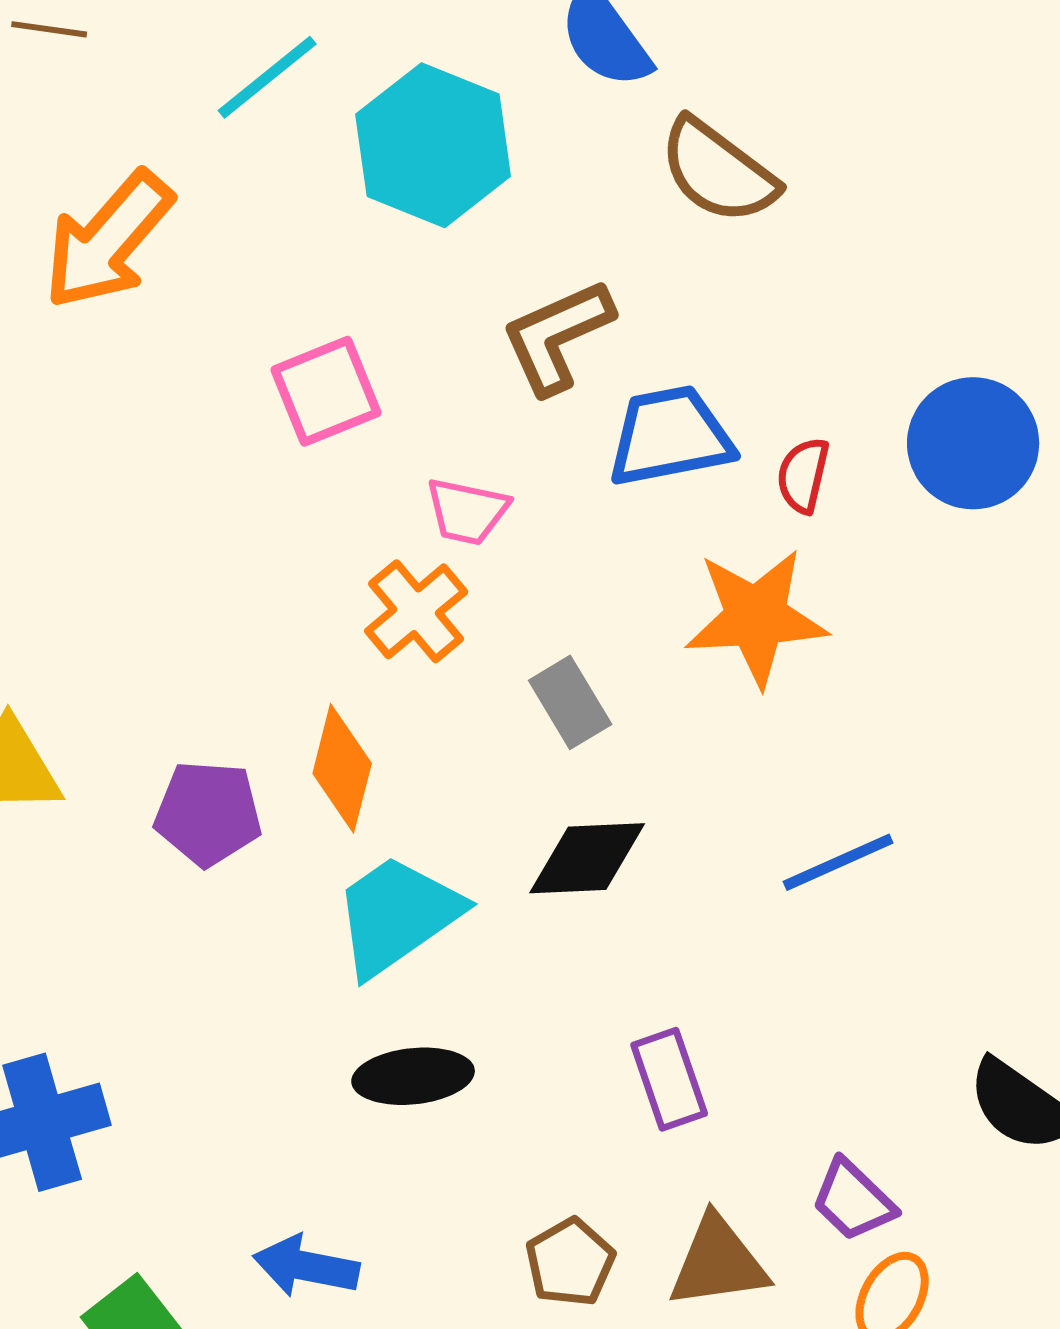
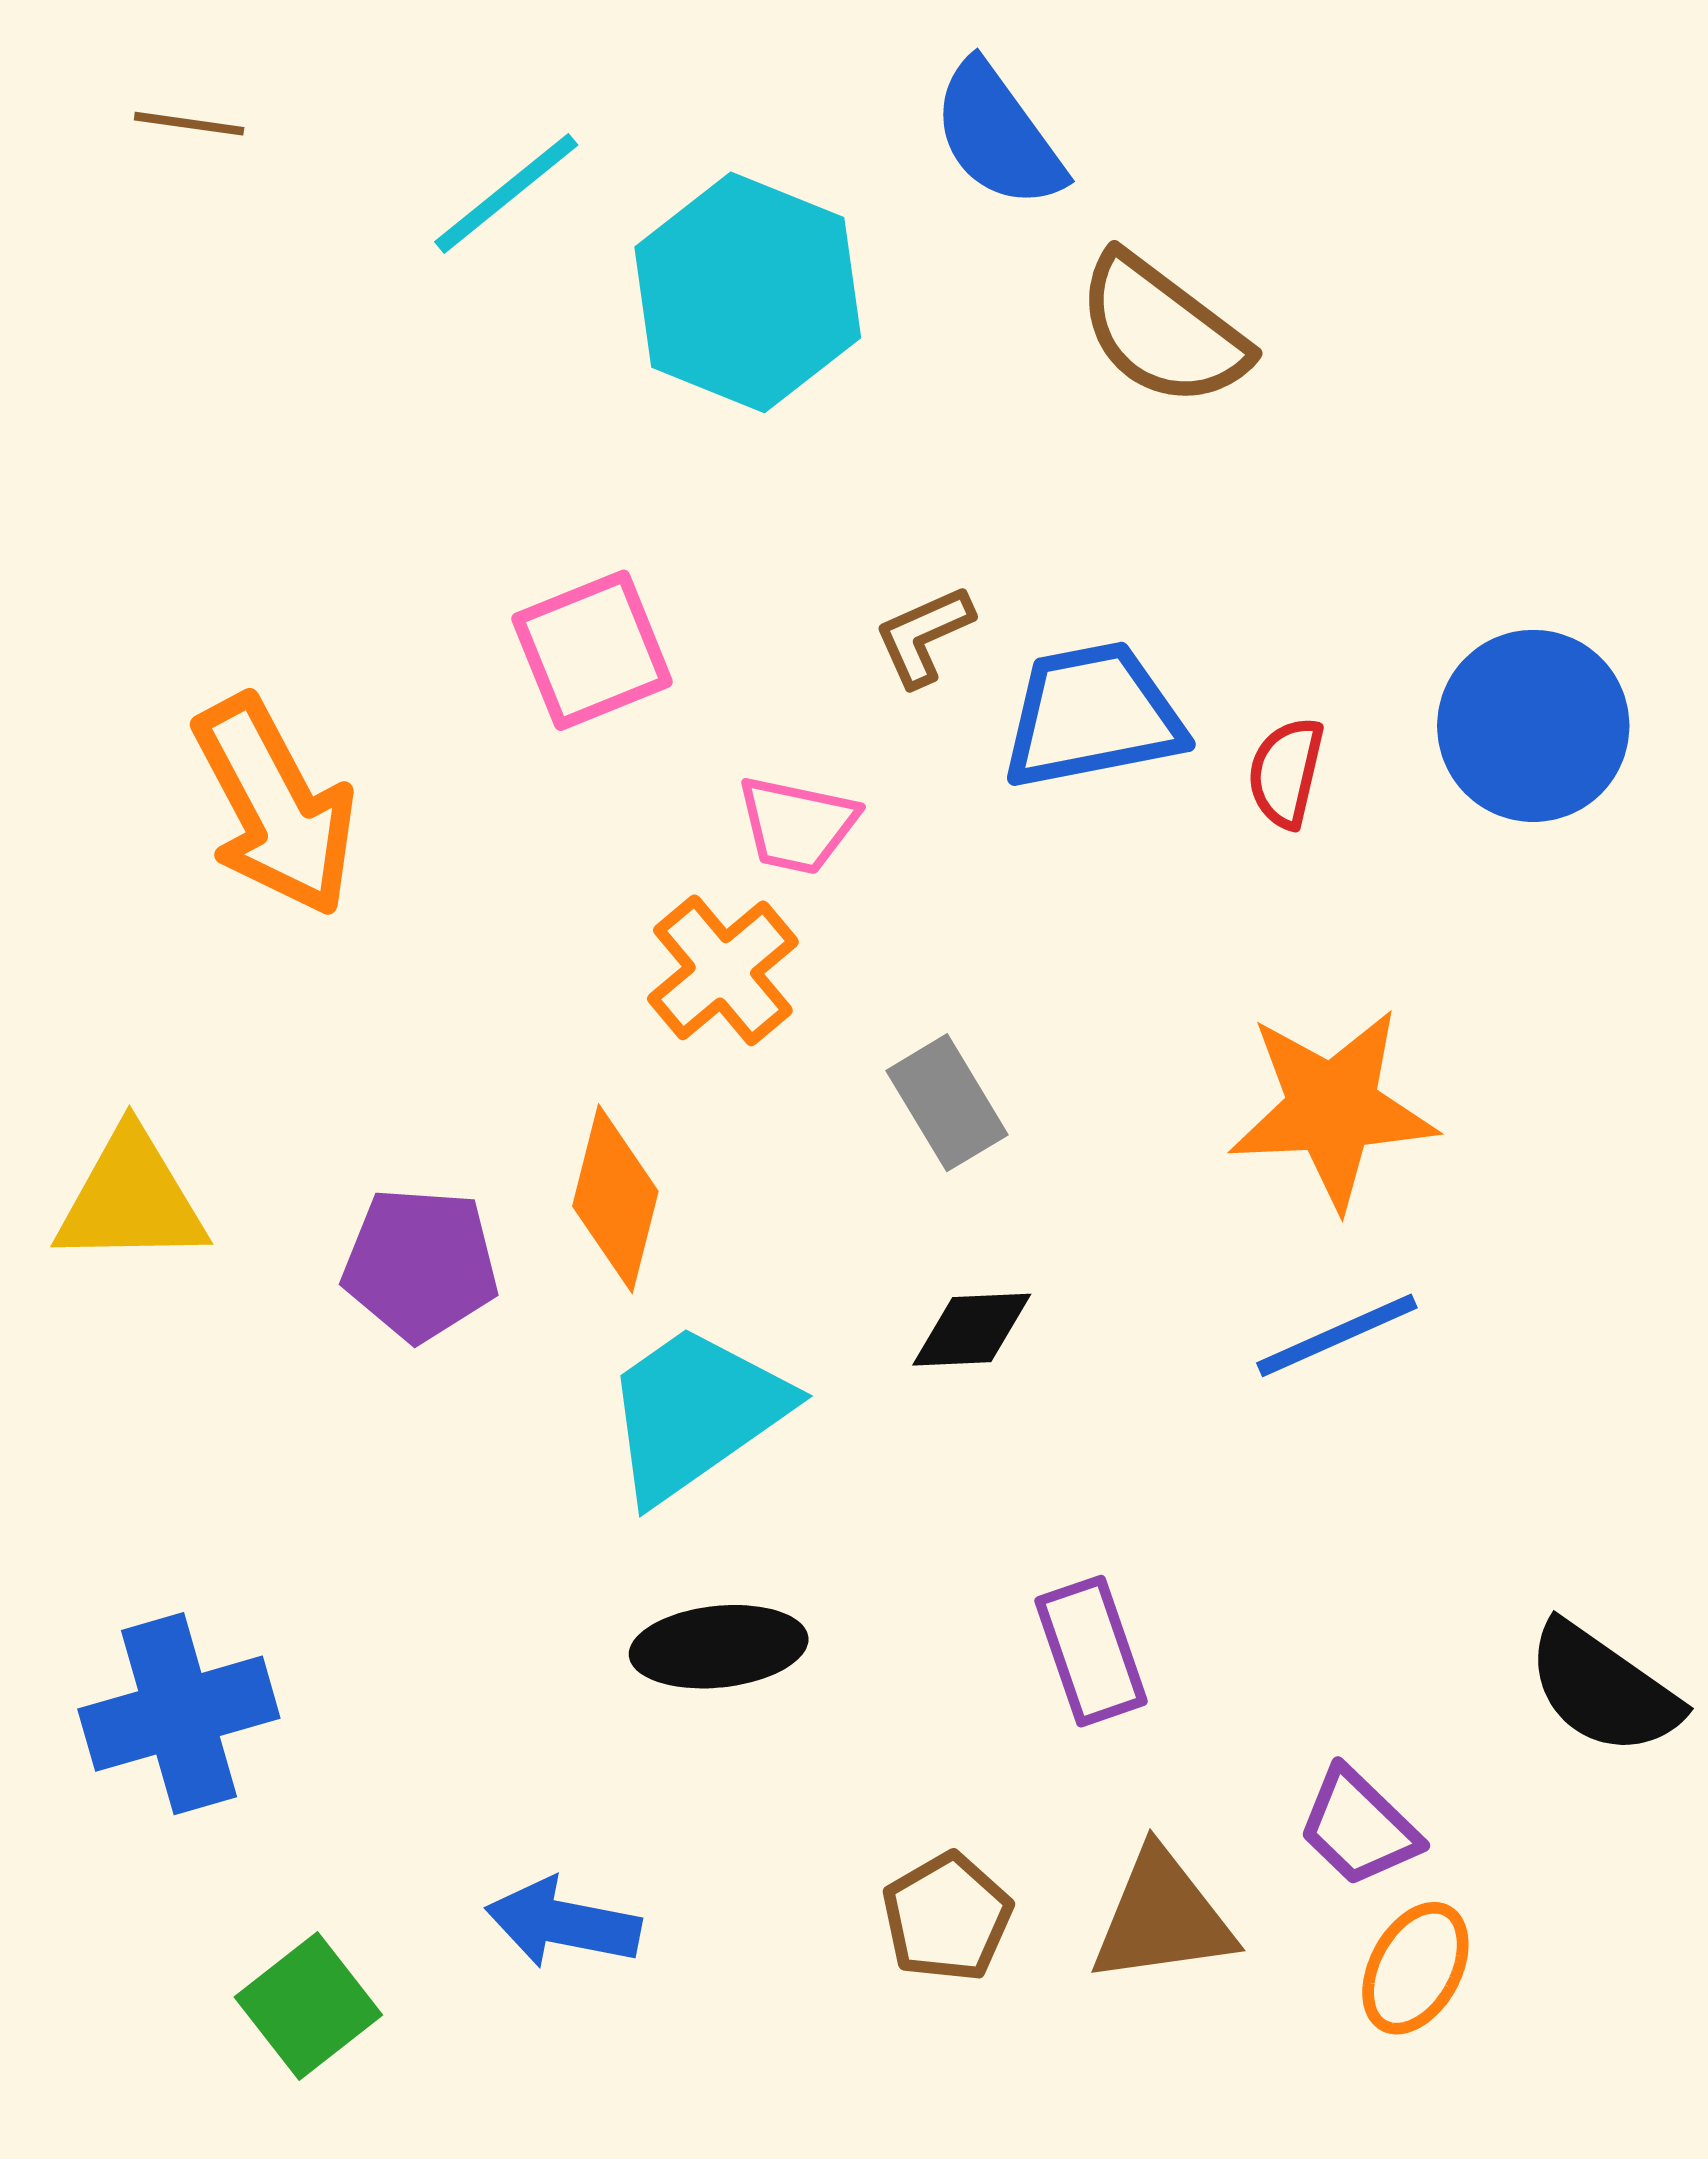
orange arrow: (108, 240) -> (275, 806), moved, turned -69
brown L-shape: (557, 336) -> (924, 636), moved, size x0.6
orange star: (756, 617) -> (1333, 1108), moved
black diamond: (587, 858) -> (972, 1330), size x0.7

